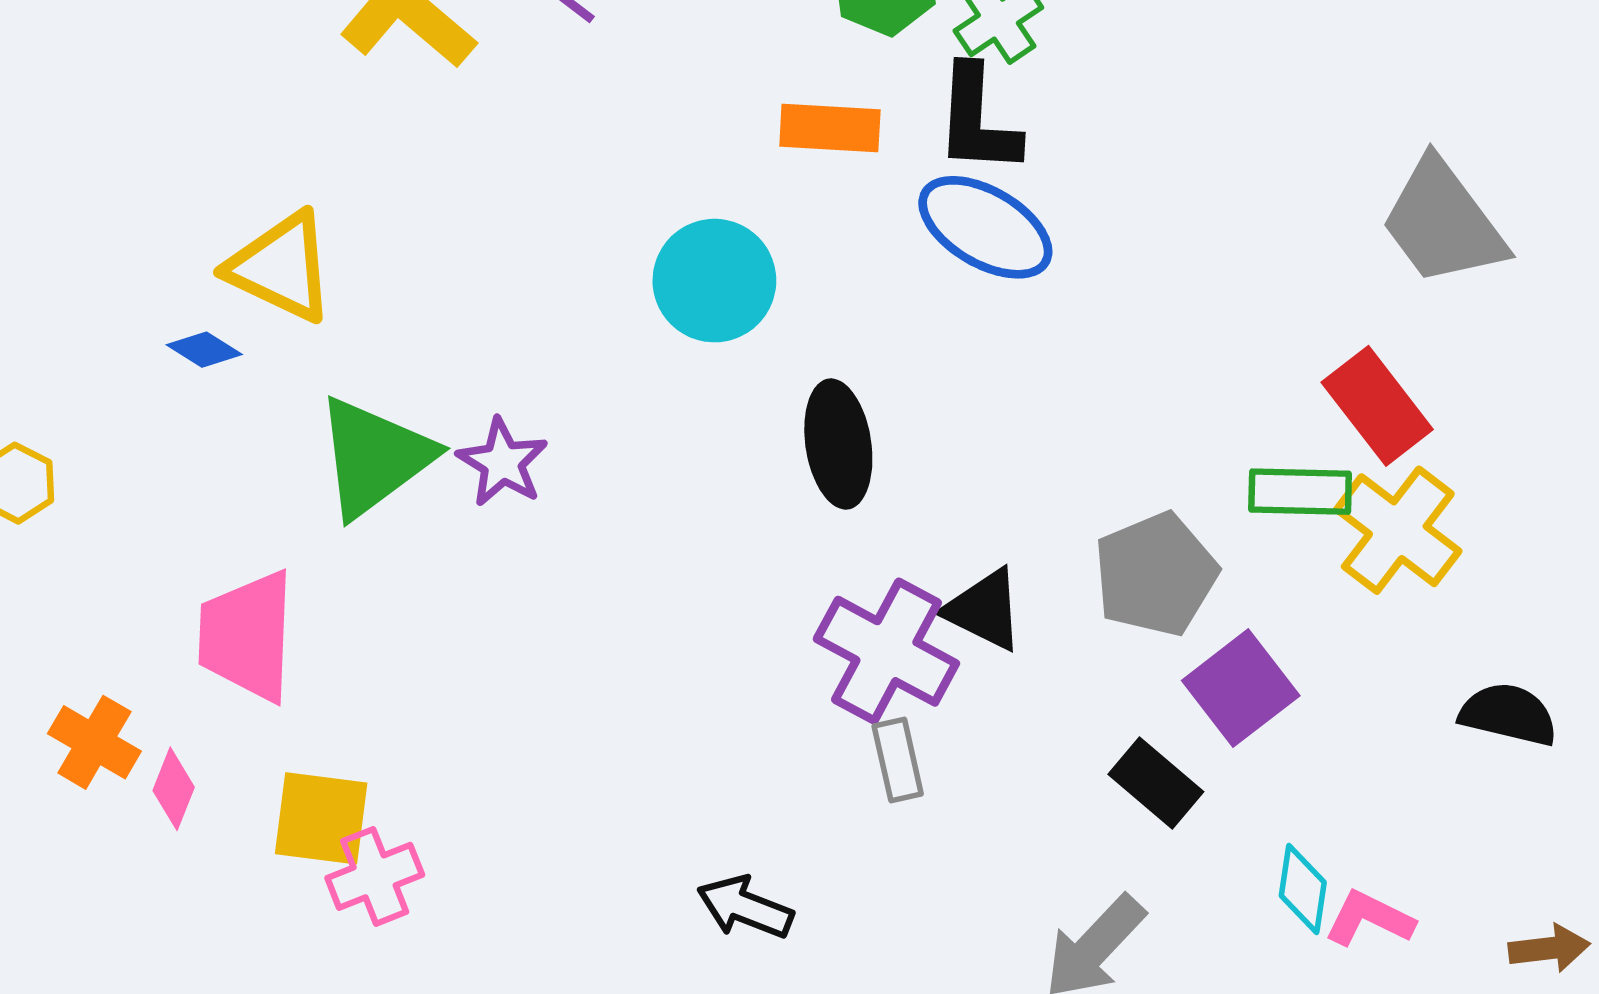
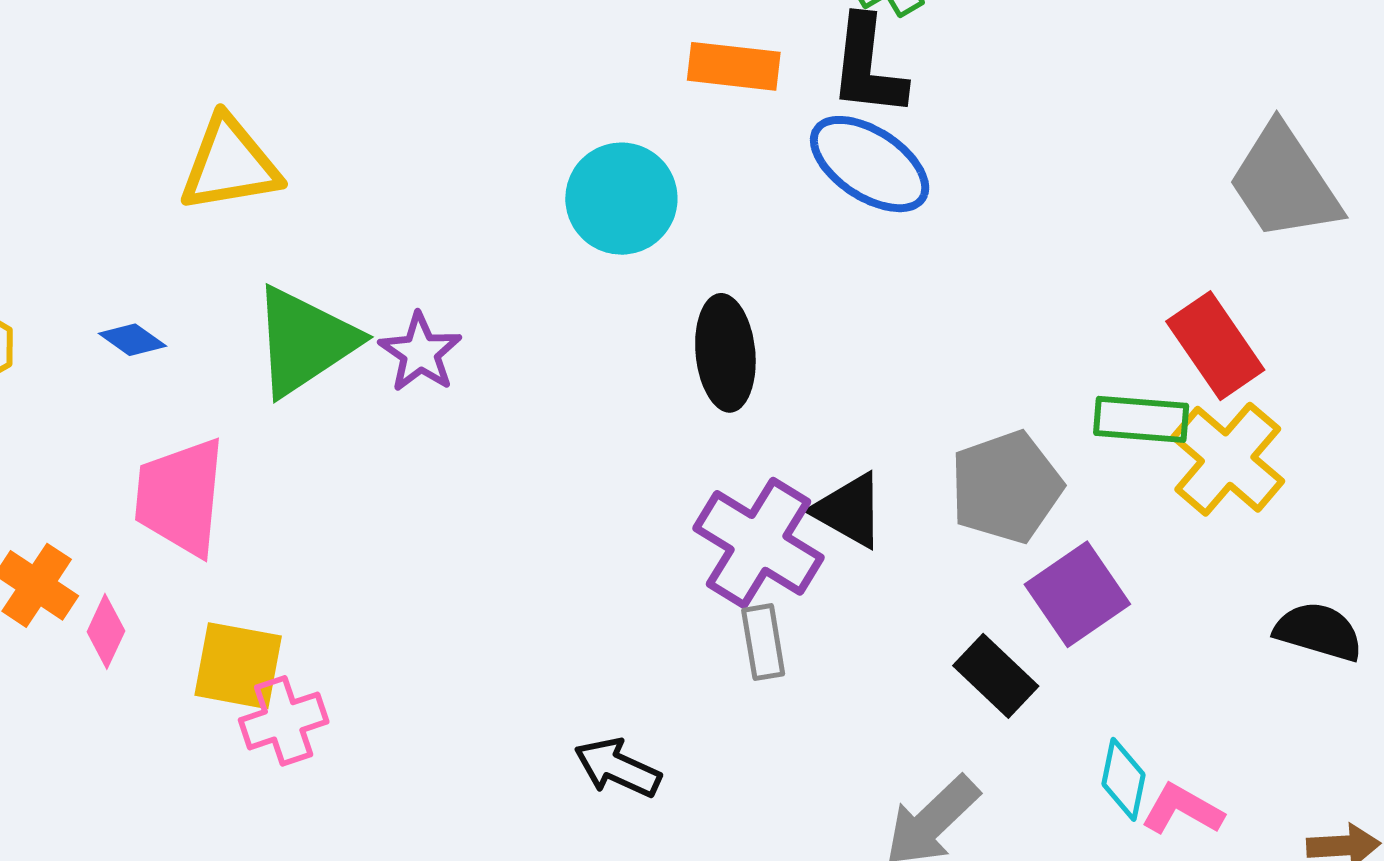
yellow triangle: (281, 267) -> (230, 164), turned -38
blue diamond: (204, 350) -> (132, 340), moved

